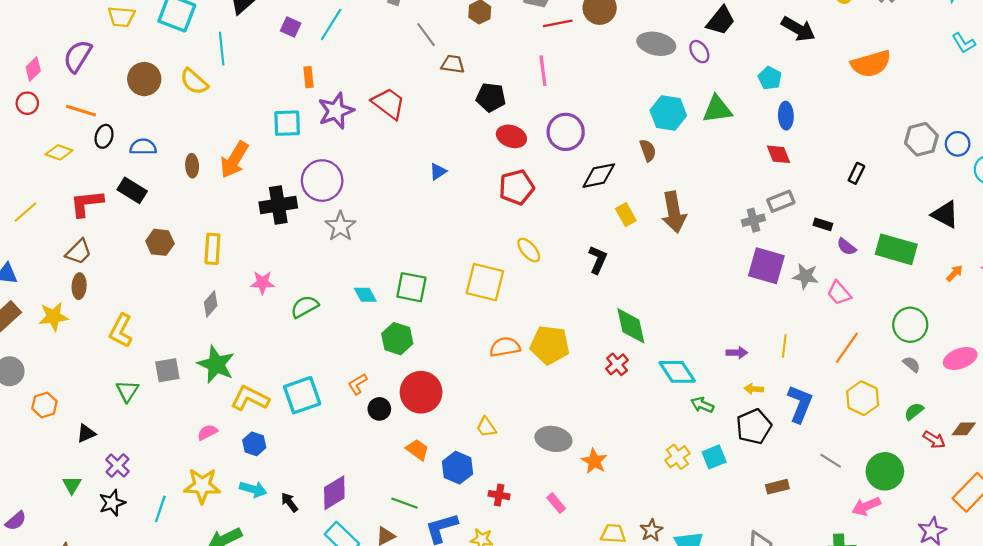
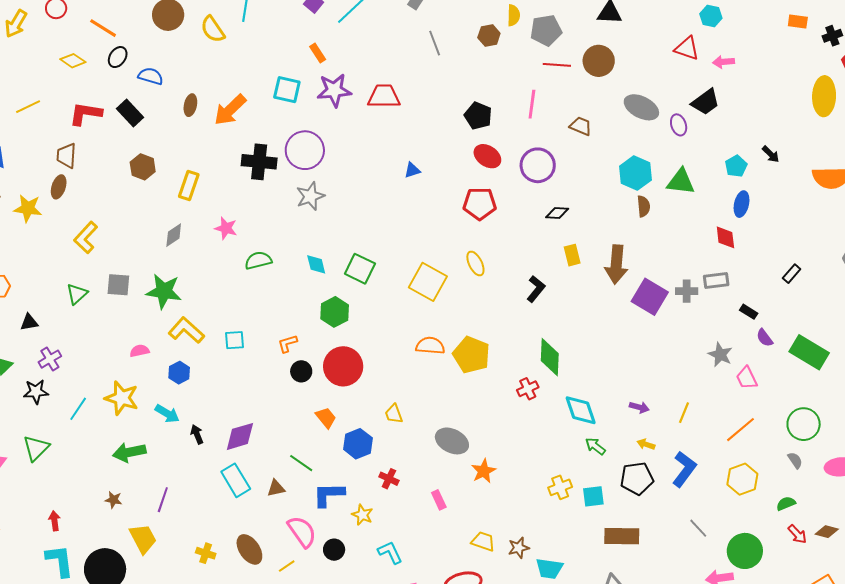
black arrow: (798, 29) -> (771, 154), moved, size x0.6
brown trapezoid: (453, 64) -> (581, 126), moved
orange rectangle: (308, 77) -> (318, 53), turned -42
red trapezoid: (389, 103) -> (384, 96), turned -52
brown semicircle: (648, 150) -> (644, 206), moved
black diamond: (599, 176) -> (557, 213), size x0.7
brown trapezoid: (79, 252) -> (66, 156), turned 124
purple square: (766, 266) -> (650, 297), moved
green star: (216, 364) -> (164, 291), turned -30
cyan square: (302, 395) -> (234, 340), size x0.6
brown rectangle: (777, 487) -> (622, 536), moved, size x1.6

